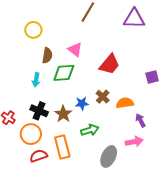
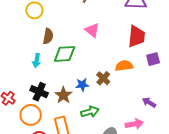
pink triangle: (75, 50) -> (92, 30), moved
red trapezoid: (110, 64) -> (137, 36), moved, turned -35
orange semicircle: (125, 103) -> (124, 66), moved
purple arrow: (140, 120) -> (149, 102), moved, turned -32

